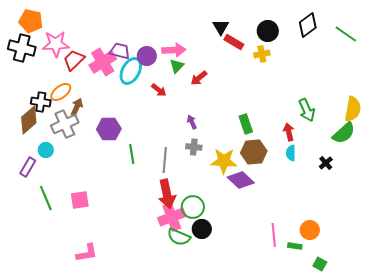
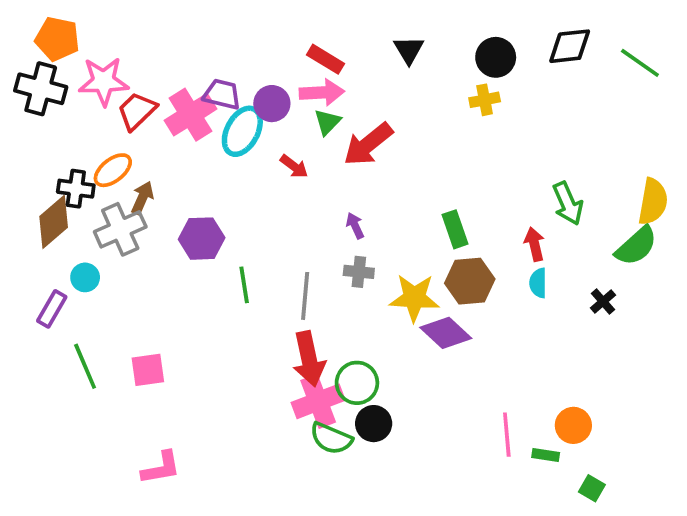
black diamond: (308, 25) -> (570, 46), turned 30
red rectangle: (234, 42) -> (326, 59), moved
red arrow: (199, 78) -> (368, 144), size x1.6

